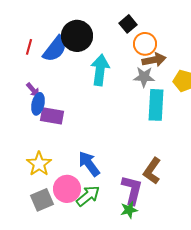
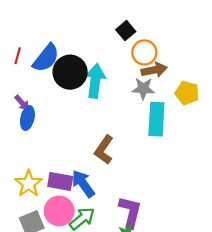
black circle: (77, 36) -> (70, 72), moved
purple rectangle: (52, 116) -> (60, 181), moved
brown L-shape: (152, 171) -> (104, 150), moved

